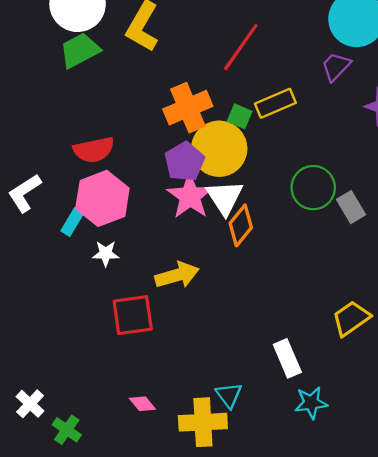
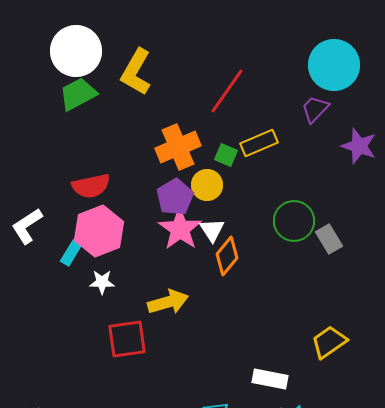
yellow circle: (219, 149) -> (207, 185), size x0.6
white triangle: (225, 197) -> (212, 230), size x0.7
white rectangle: (287, 358) -> (270, 379), turned -56

